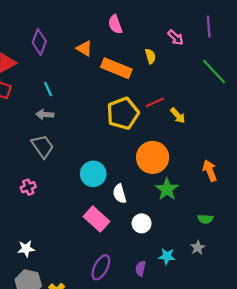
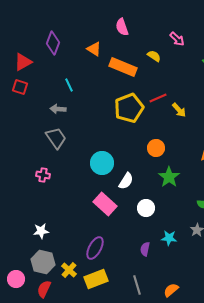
yellow semicircle: (150, 56) -> (154, 56), turned -40
cyan line: (48, 89) -> (69, 85), moved
orange circle: (153, 157) -> (156, 148), size x0.6
pink cross: (28, 187) -> (43, 175), turned 32
white semicircle: (120, 194) -> (126, 181), turned -132
purple ellipse: (101, 267) -> (95, 248), moved

